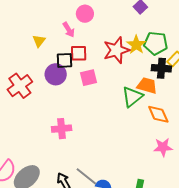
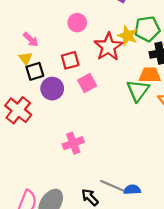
pink circle: (85, 14) -> (77, 23), moved
pink arrow: (69, 30) -> (31, 39), moved
black square: (65, 60) -> (35, 71), moved

